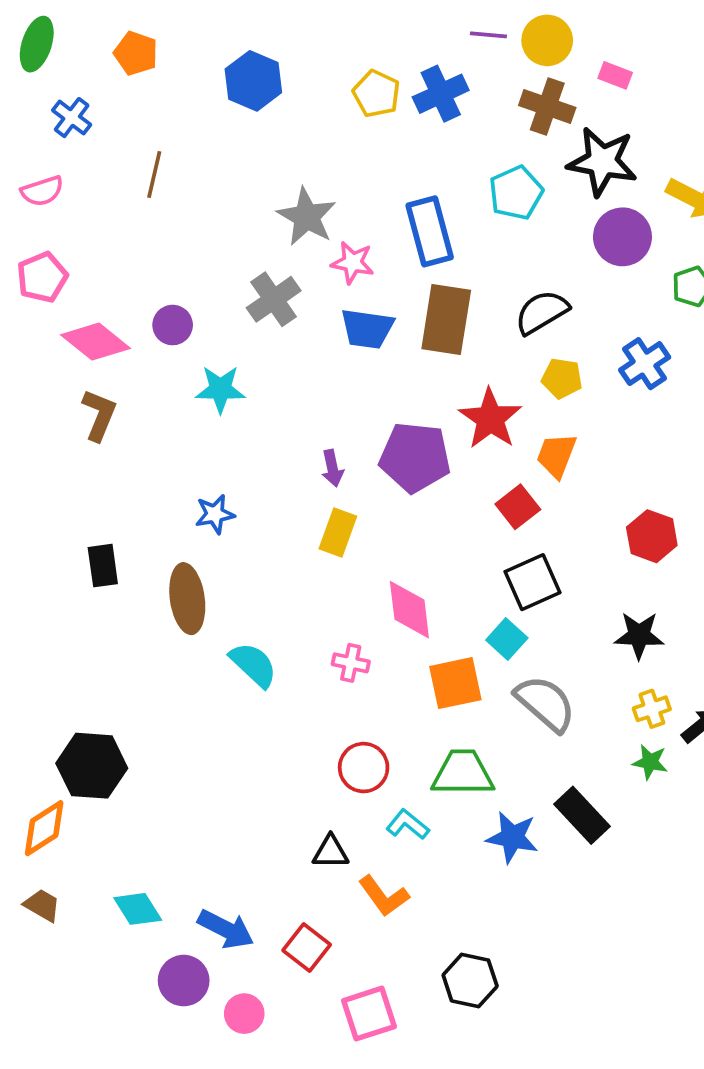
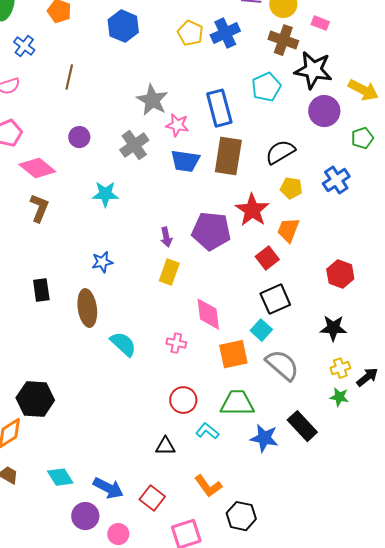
purple circle: (173, 325) -> (79, 137), moved
orange L-shape: (384, 896) -> (208, 486), moved

